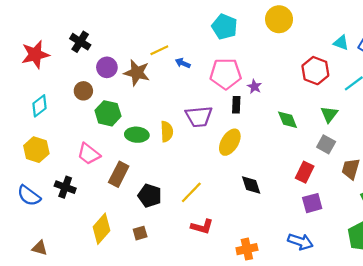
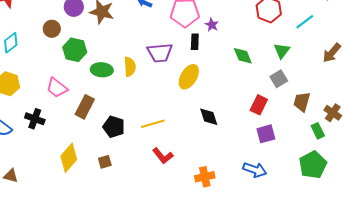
gray square: (326, 144) -> (279, 79), turned 30
yellow line: (191, 192) -> (153, 124), turned 30
red L-shape: (202, 227) -> (163, 156), turned 35

